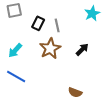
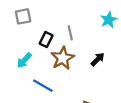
black rectangle: (38, 23) -> (46, 40), moved
blue line: (16, 76) -> (43, 86), moved

